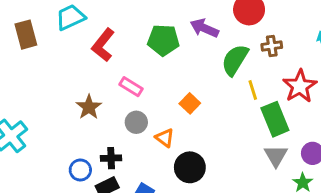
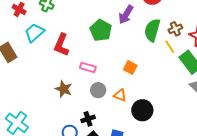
purple arrow: (204, 28) -> (126, 15), turned -66
green pentagon: (163, 40) -> (101, 30), turned -30
brown cross: (272, 46) -> (175, 29), moved

